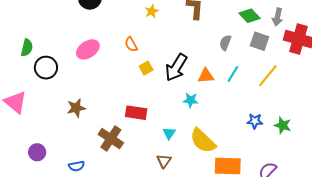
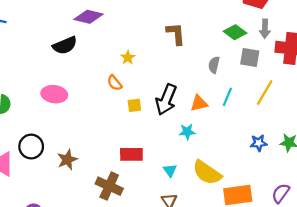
yellow star: (152, 11) -> (128, 58), moved
pink ellipse: (88, 49) -> (54, 94), moved, turned 50
black circle: (46, 68) -> (31, 147), moved
yellow square: (146, 68) -> (134, 105), turned 32

